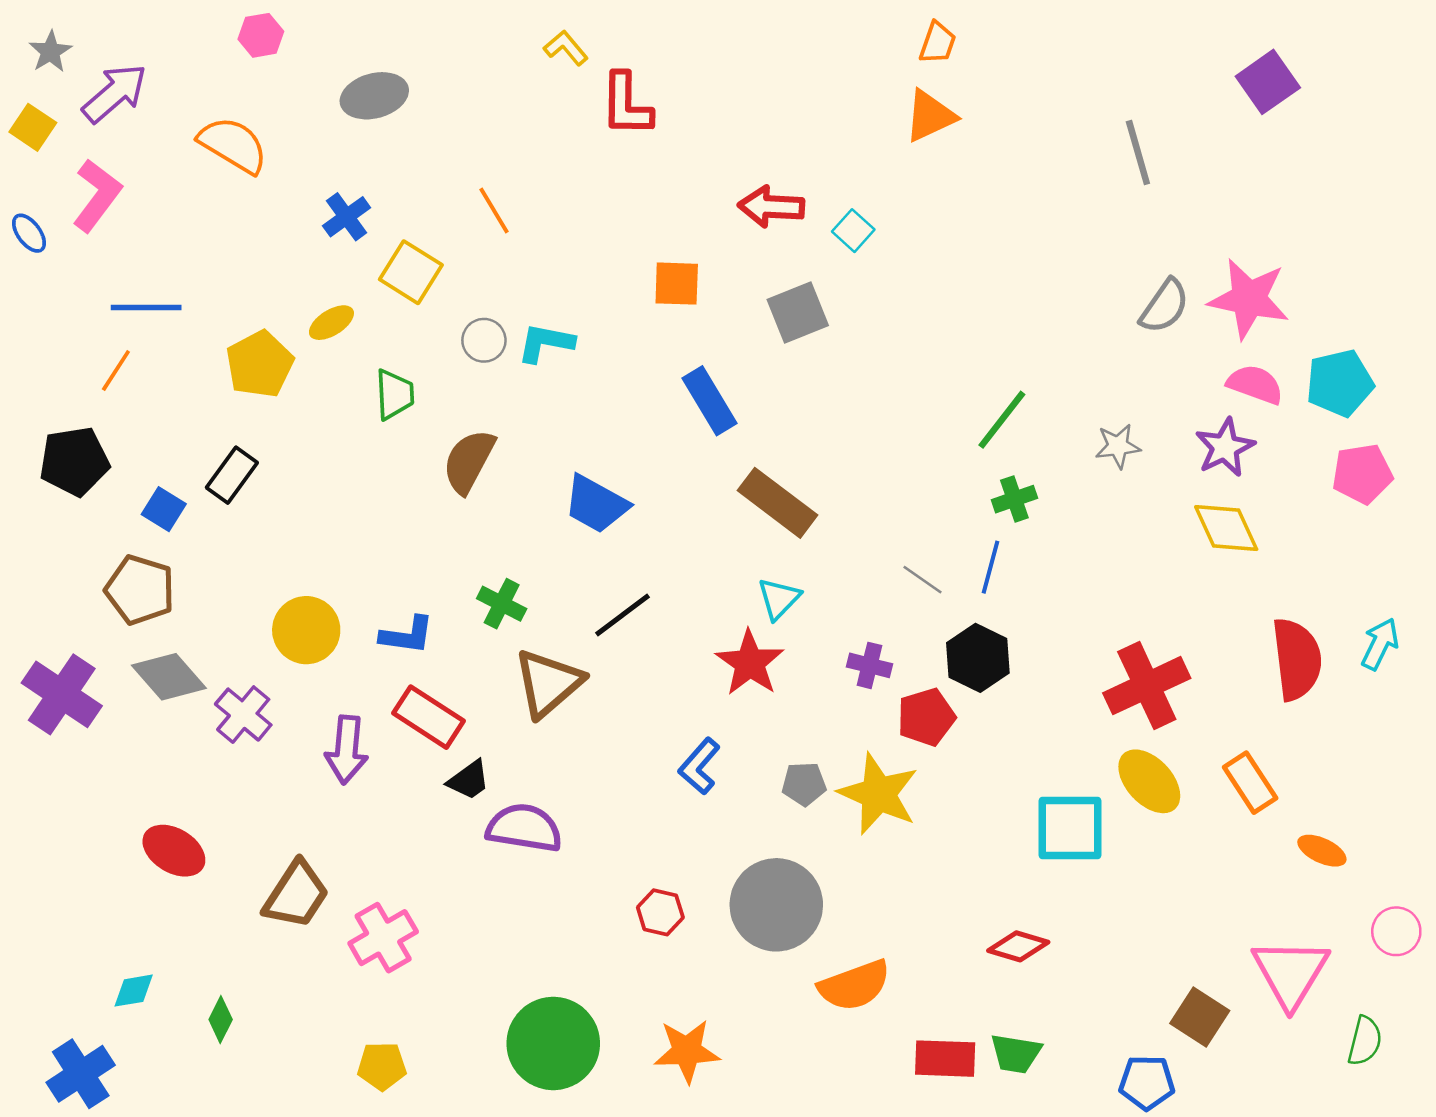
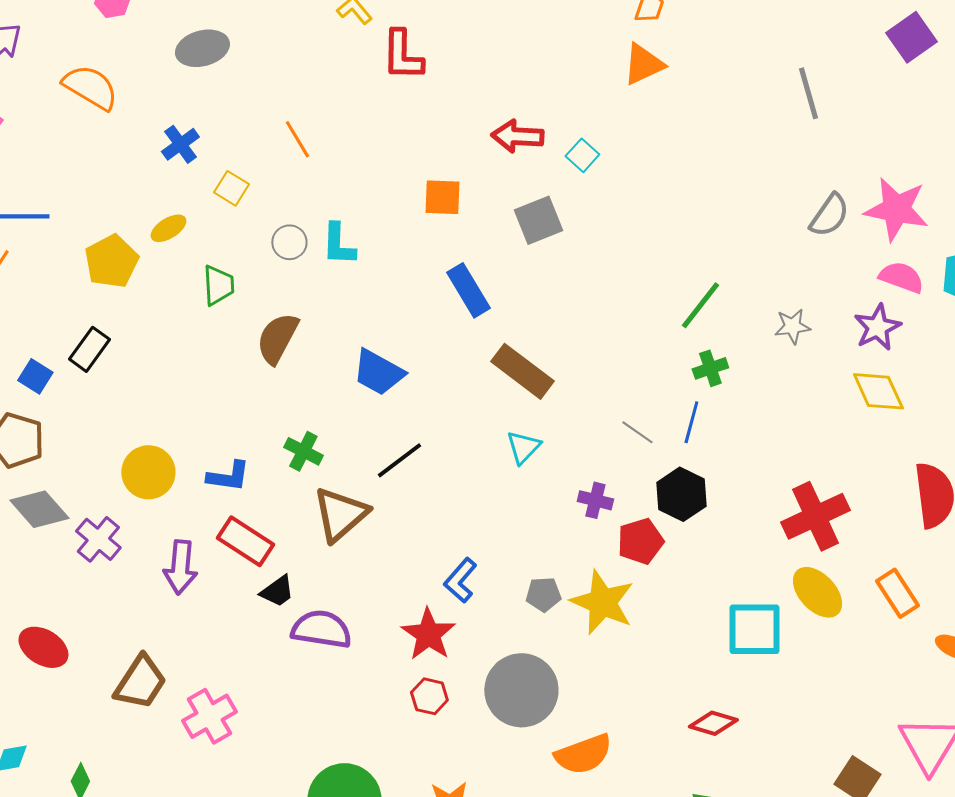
yellow square: (411, 272) -> (231, 188), size x0.7
cyan L-shape: (546, 343) -> (338, 244), turned -99
red star: (750, 663) -> (428, 634), moved

